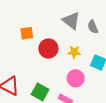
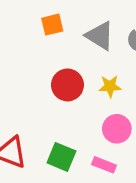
orange square: (27, 33) -> (52, 25), moved

